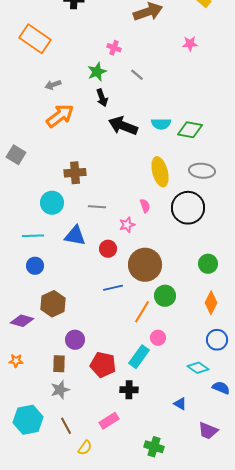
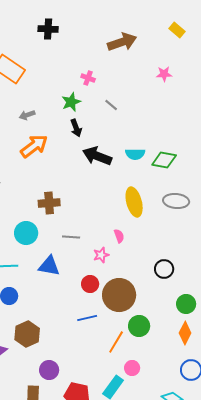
black circle: (188, 208) -> (164, 269), moved, size x0.6
red circle: (108, 249) -> (90, 284), moved
green circle: (208, 264) -> (186, 304), moved

